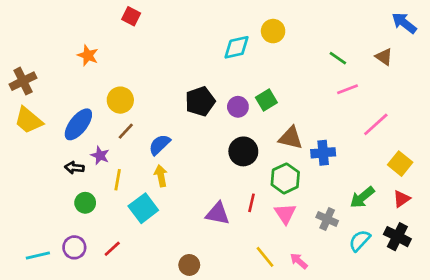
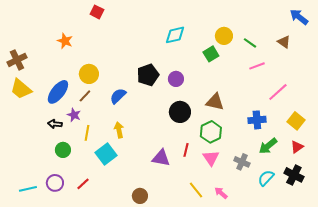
yellow circle: (273, 31) -> (224, 36), moved
green square: (266, 100) -> (211, 54), moved
brown line: (126, 131) -> (85, 96), moved
blue semicircle: (160, 145) -> (118, 96), moved
blue cross: (323, 153) -> (257, 120), moved

